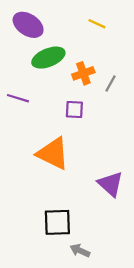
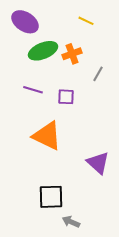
orange cross: (83, 73) -> (72, 54), moved
purple line: (18, 98) -> (33, 90), moved

